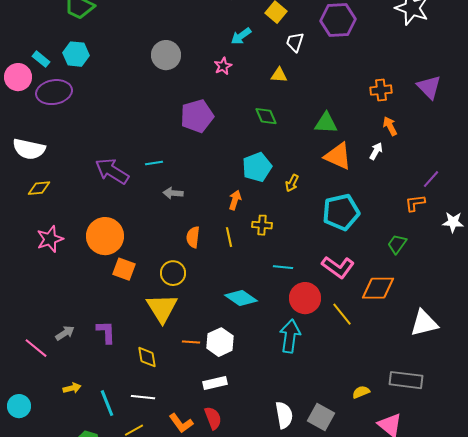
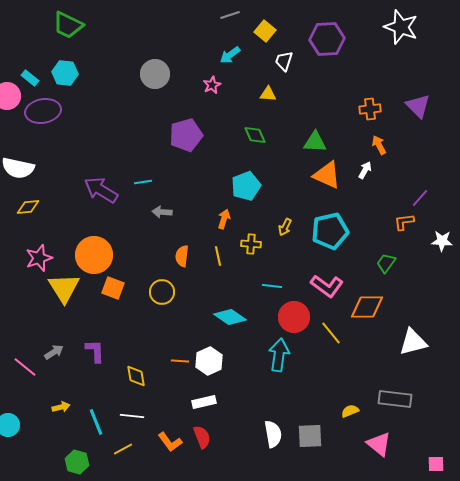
yellow arrow: (292, 183) -> (285, 227), moved
yellow triangle: (162, 308) -> (64, 288), moved
gray square: (321, 417) -> (310, 436), turned -32

